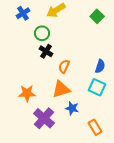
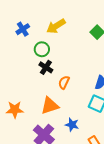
orange triangle: (61, 89) -> (50, 106), moved
orange star: (27, 93) -> (15, 110), moved

